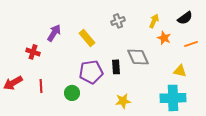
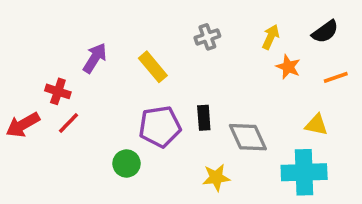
gray diamond: (138, 57) -> (248, 137), moved
red arrow: (13, 83) -> (23, 125), moved
red line: (41, 86) -> (68, 123), moved, turned 48

